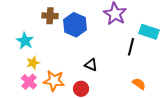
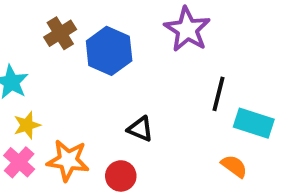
brown cross: (50, 16) -> (60, 33), turned -35
cyan rectangle: (149, 32) -> (254, 123), moved

